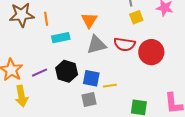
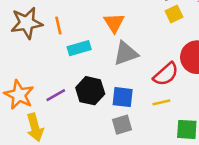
red semicircle: (125, 44) -> (166, 74), moved, turned -45
yellow line: (110, 86) -> (161, 102), moved

